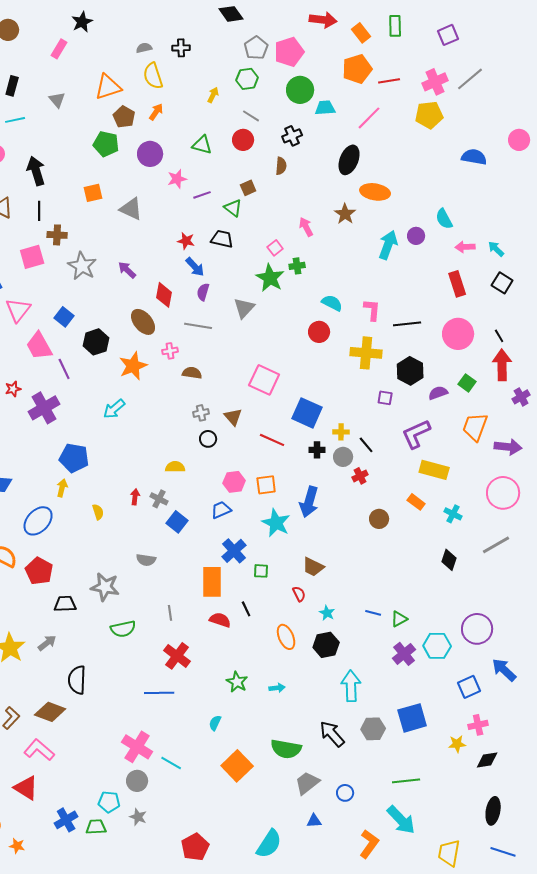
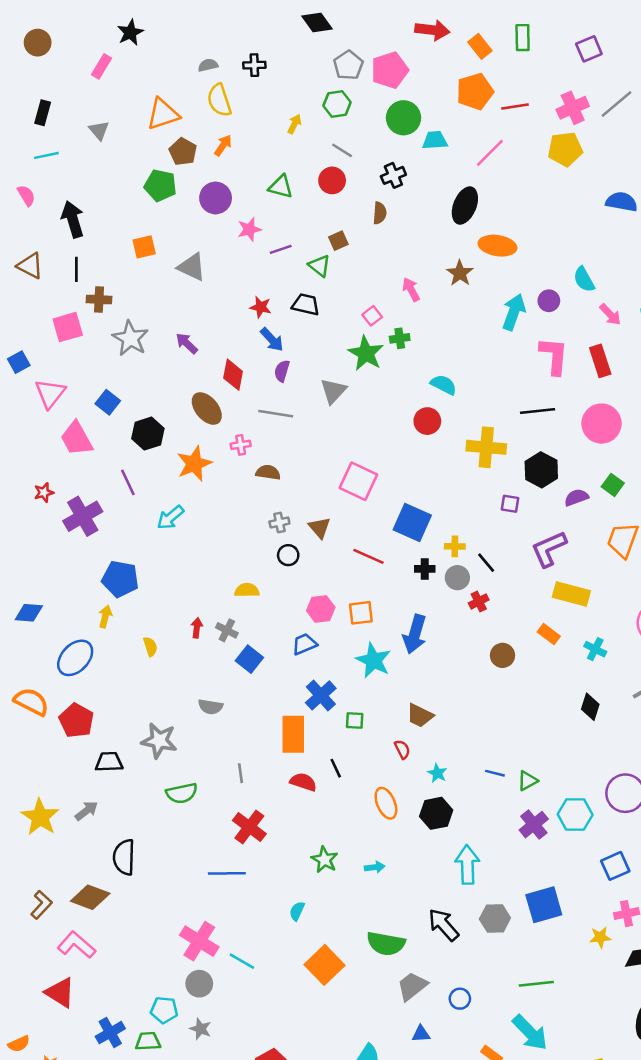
pink arrow: (465, 247) -> (610, 315), turned -132
pink L-shape: (372, 310) -> (554, 356), moved, size x1.4
purple line: (64, 369) -> (128, 482), moved

